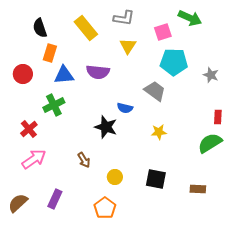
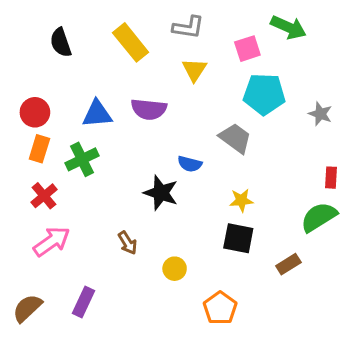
orange rectangle: (50, 53) -> (39, 149), moved
black square: (156, 179) -> (238, 238), moved
brown rectangle: (198, 189) -> (288, 264), moved, turned -35
orange pentagon: (105, 208) -> (220, 308), moved

